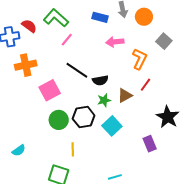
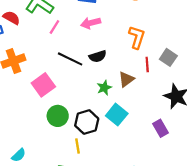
gray square: (164, 41) -> (168, 57), moved
pink arrow: (115, 42) -> (91, 23), moved
black semicircle: (100, 80) -> (98, 56), moved
red line: (145, 85) -> (147, 64), turned -32
black hexagon: (84, 117) -> (87, 122), moved

